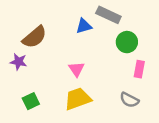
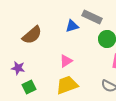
purple star: (18, 62) -> (18, 68), moved
pink triangle: (76, 69) -> (66, 61), turned 32

